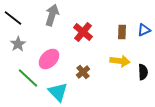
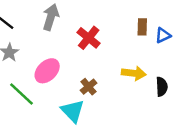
brown rectangle: (122, 32) -> (142, 27), moved
cyan triangle: (58, 92) -> (73, 111), moved

